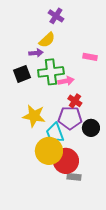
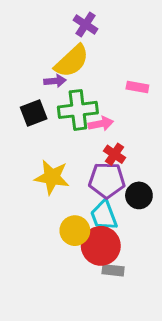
yellow semicircle: (47, 40) -> (72, 61), size x1.4
cyan trapezoid: (55, 133) -> (104, 215), moved
yellow circle: (49, 151) -> (75, 231), size x0.7

